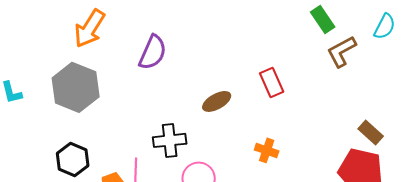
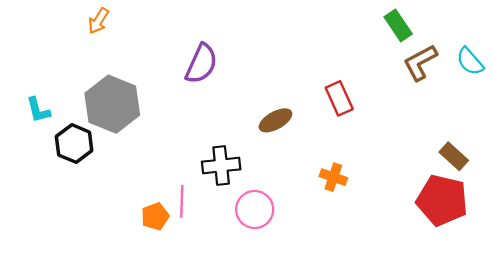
cyan semicircle: (385, 26) -> (470, 61), moved, turned 112
orange arrow: (90, 28) -> (98, 21), moved, size x0.6
black hexagon: (73, 159) -> (74, 144), moved

